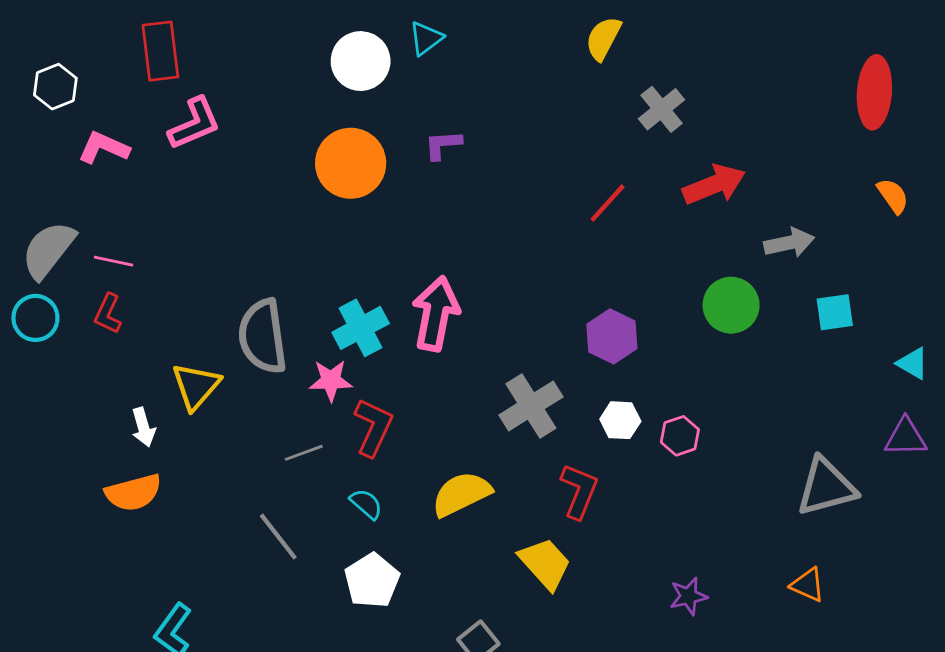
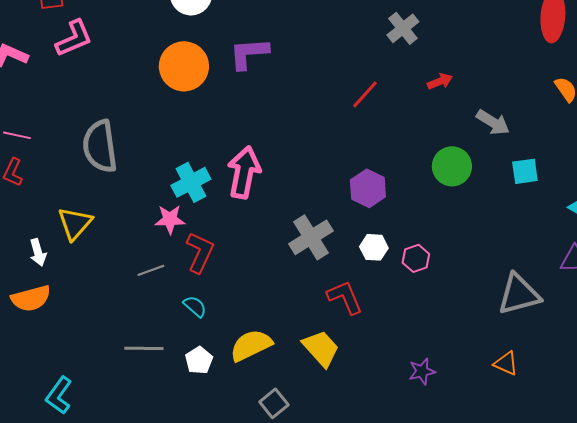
purple L-shape: (443, 145) -> (249, 53), size x1.5
red arrow: (714, 185) -> (440, 81), size x0.6
gray arrow: (789, 243) -> (493, 122), turned 44
gray semicircle: (263, 336) -> (100, 146), moved
red L-shape: (579, 491) -> (345, 297), turned -45
yellow semicircle: (461, 494) -> (251, 345), moved
gray line: (278, 537) -> (144, 348), moved, turned -51
white pentagon: (372, 581) -> (199, 360), size x0.7

